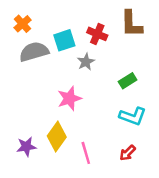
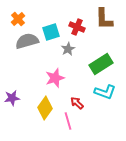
green rectangle: (128, 81) -> (101, 64), size x1.6
purple star: (26, 147) -> (12, 98), moved
red arrow: (128, 153) -> (77, 103), moved, turned 88

